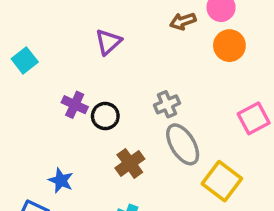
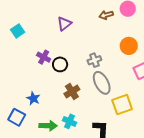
orange circle: (229, 46) -> (129, 46), moved
yellow square: (222, 181) -> (122, 105), turned 30

